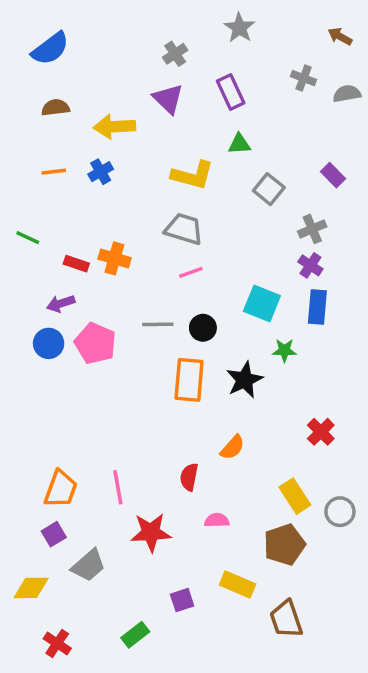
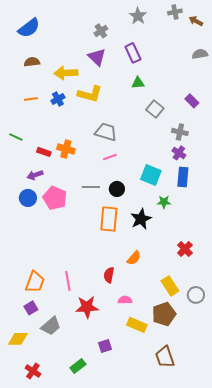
gray cross: (304, 78) -> (175, 12), moved, turned -32
yellow L-shape: (193, 175) -> (90, 94), moved
gray cross: (312, 229) -> (180, 132), turned 35
yellow rectangle: (238, 584) -> (137, 325), moved

